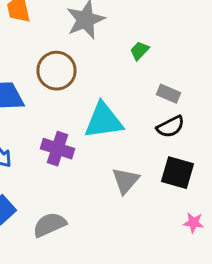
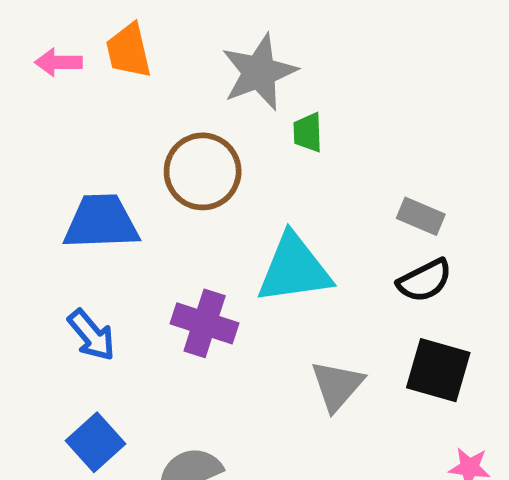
green trapezoid: (140, 51) -> (308, 132), moved, turned -45

